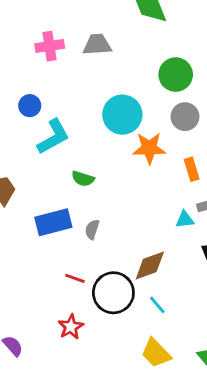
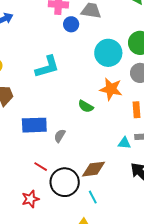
blue circle: (30, 106) -> (71, 24), moved
cyan circle: (122, 115) -> (108, 53), moved
green semicircle: (83, 179) -> (86, 106), moved

